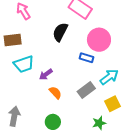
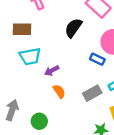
green circle: (53, 122) -> (39, 121), moved

